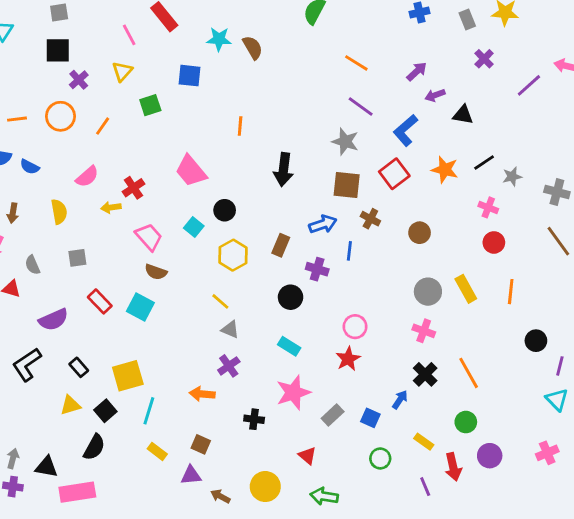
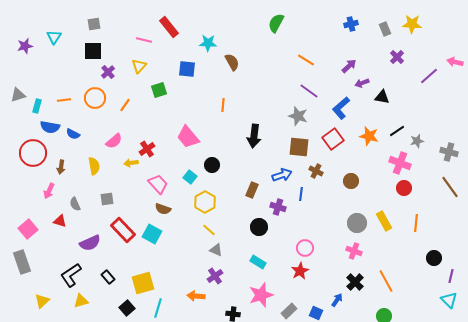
pink line: (129, 35) -> (144, 40), turned -49
brown semicircle: (253, 48) -> (232, 62), moved
pink cross: (488, 207) -> (400, 163), size x1.5
yellow hexagon: (233, 255) -> (205, 202), moved
red rectangle: (100, 301) -> (123, 230), size x1.4
yellow triangle: (70, 405) -> (81, 301), moved

